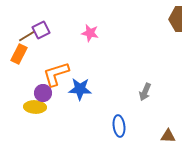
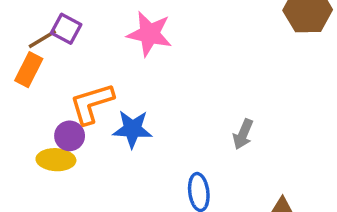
purple square: (41, 30) -> (66, 29), turned -36
pink star: (90, 33) -> (149, 34), size x1.5

